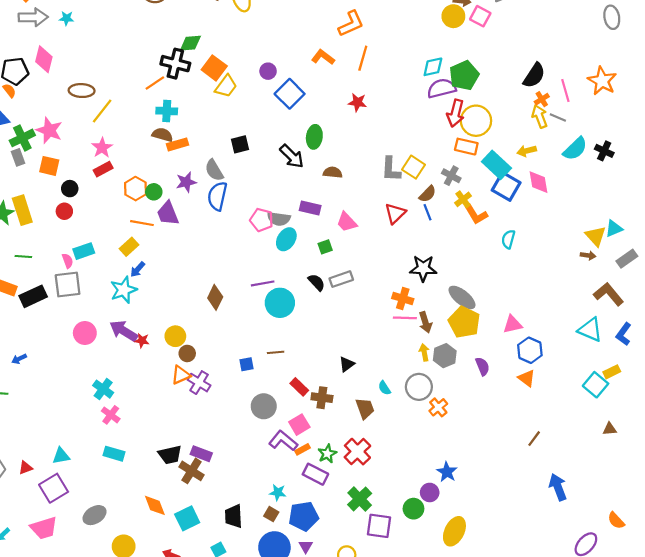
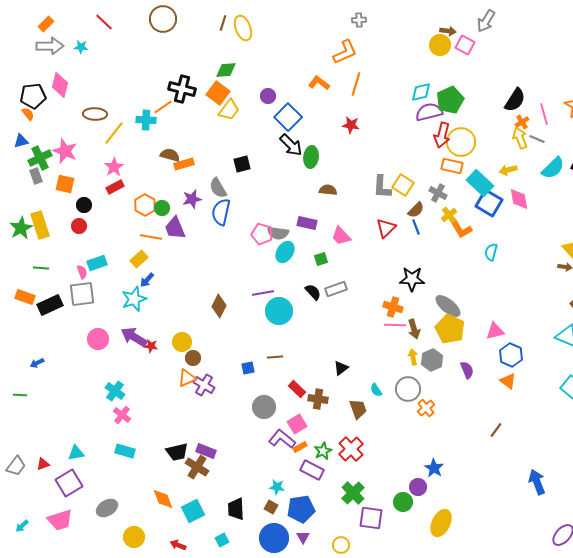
green diamond: (190, 43) -> (226, 70), moved
cyan cross: (167, 111) -> (146, 120), moved
black arrow: (292, 156) -> (291, 145), moved
brown line: (534, 439) -> (496, 430), moved

